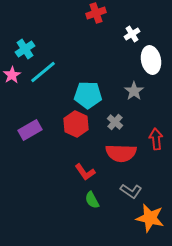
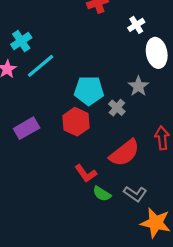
gray cross: (115, 122) -> (117, 108), moved
red semicircle: (121, 153) -> (124, 153), turned -40
green semicircle: (92, 200) -> (102, 194), moved, turned -30

